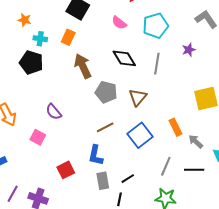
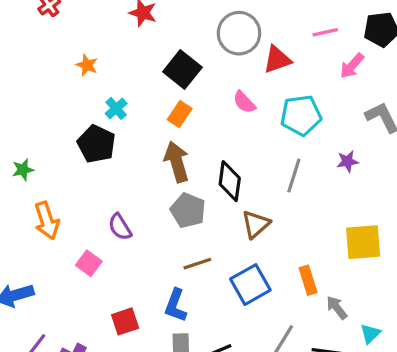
orange star: (25, 20) -> (87, 65), moved
orange rectangle: (68, 37) -> (180, 114), moved
cyan cross: (40, 39) -> (116, 108), turned 32
black diamond: (124, 58) -> (230, 181), moved, turned 30
gray pentagon: (106, 92) -> (188, 210), moved

